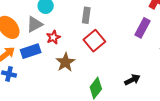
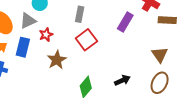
purple rectangle: (142, 28) -> (125, 22), moved
blue rectangle: (31, 51) -> (23, 47), turned -60

